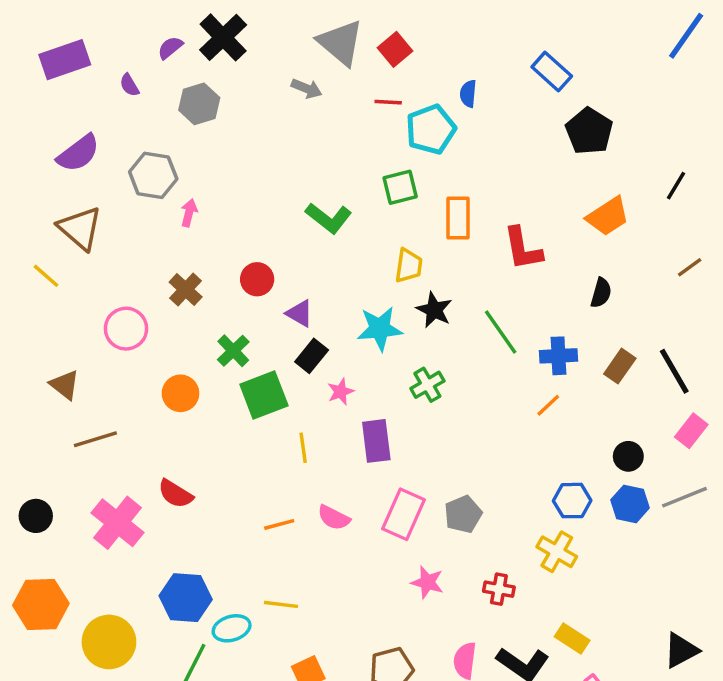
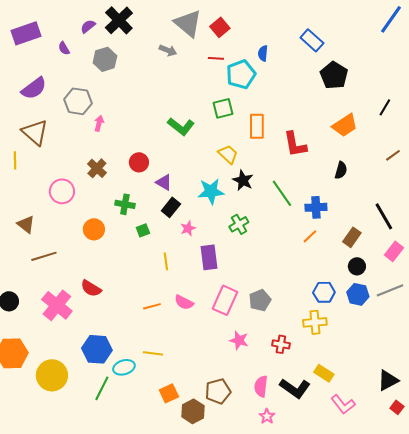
yellow trapezoid: (409, 266) -> (228, 154), turned -55
yellow line: (46, 276) -> (15, 160), turned 48
green cross: (233, 351) -> (125, 204), turned -36
brown rectangle: (620, 366) -> (352, 237), moved
green square: (264, 395) -> (143, 230), size x0.5
yellow cross: (557, 552) -> (315, 322), turned -35

